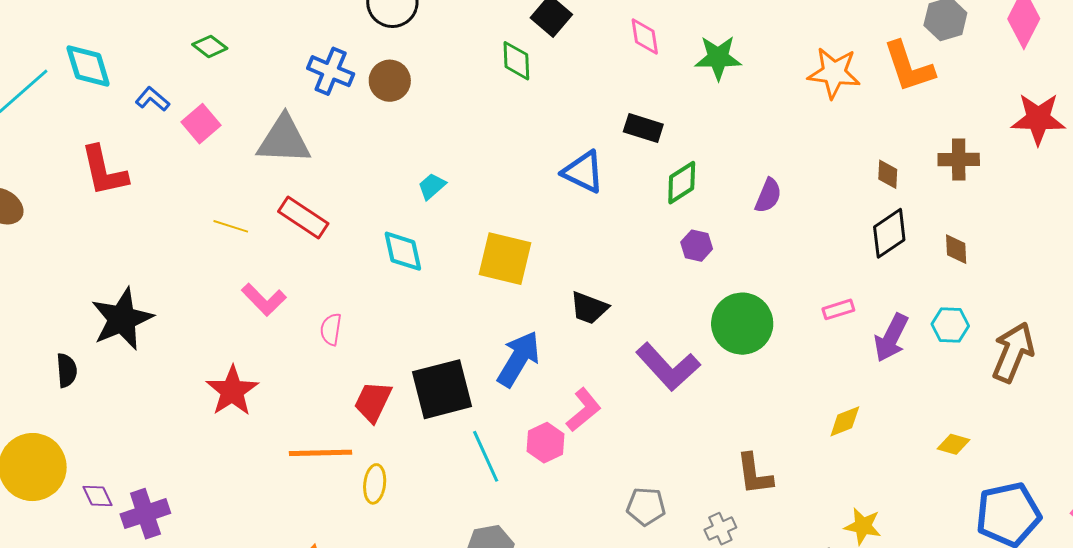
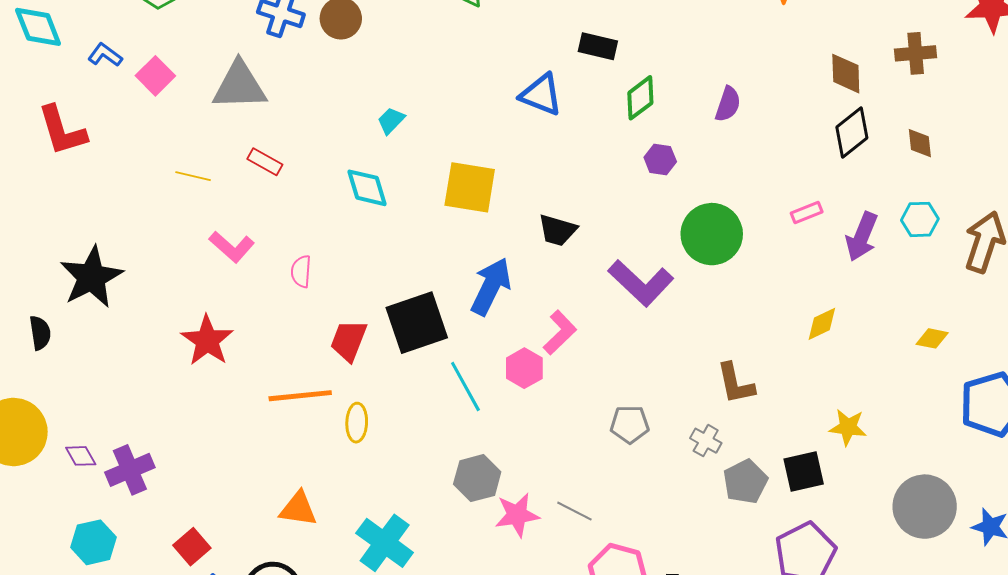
brown diamond: (888, 174) -> (846, 74), size x1.4
red rectangle: (303, 217) -> (265, 162), size x0.7
gray cross: (720, 529) -> (706, 441), turned -32

